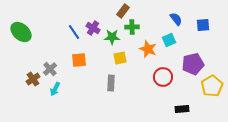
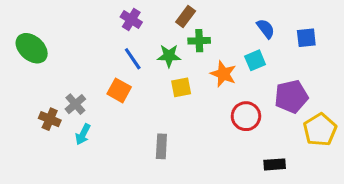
purple cross: (93, 28) -> (131, 20), moved
blue line: (74, 32) -> (133, 59), moved
orange square: (79, 60) -> (119, 90), turned 35
brown cross: (33, 79) -> (50, 119), turned -32
gray rectangle: (111, 83) -> (161, 146), moved

